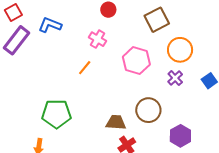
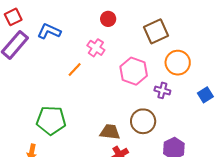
orange line: (85, 68) -> (75, 70), moved
purple cross: (175, 78) -> (162, 90), moved, turned -35

